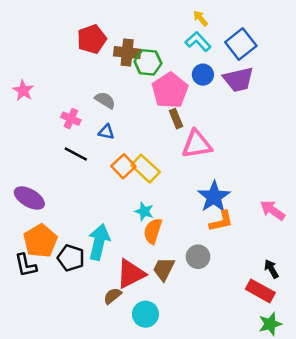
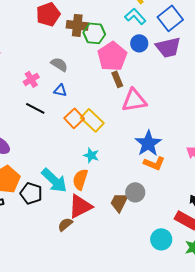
pink cross: (71, 119) -> (31, 79), turned 35
orange L-shape: (221, 221) -> (154, 163), turned 35
orange semicircle: (153, 231) -> (80, 179), moved
cyan arrow: (99, 242) -> (54, 180), turned 120
brown trapezoid: (164, 269) -> (119, 202), moved
cyan circle: (145, 314) -> (161, 239), moved

